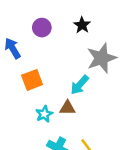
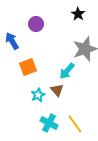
black star: (82, 25) -> (78, 14), moved
brown triangle: (67, 108) -> (57, 90), turned 48

